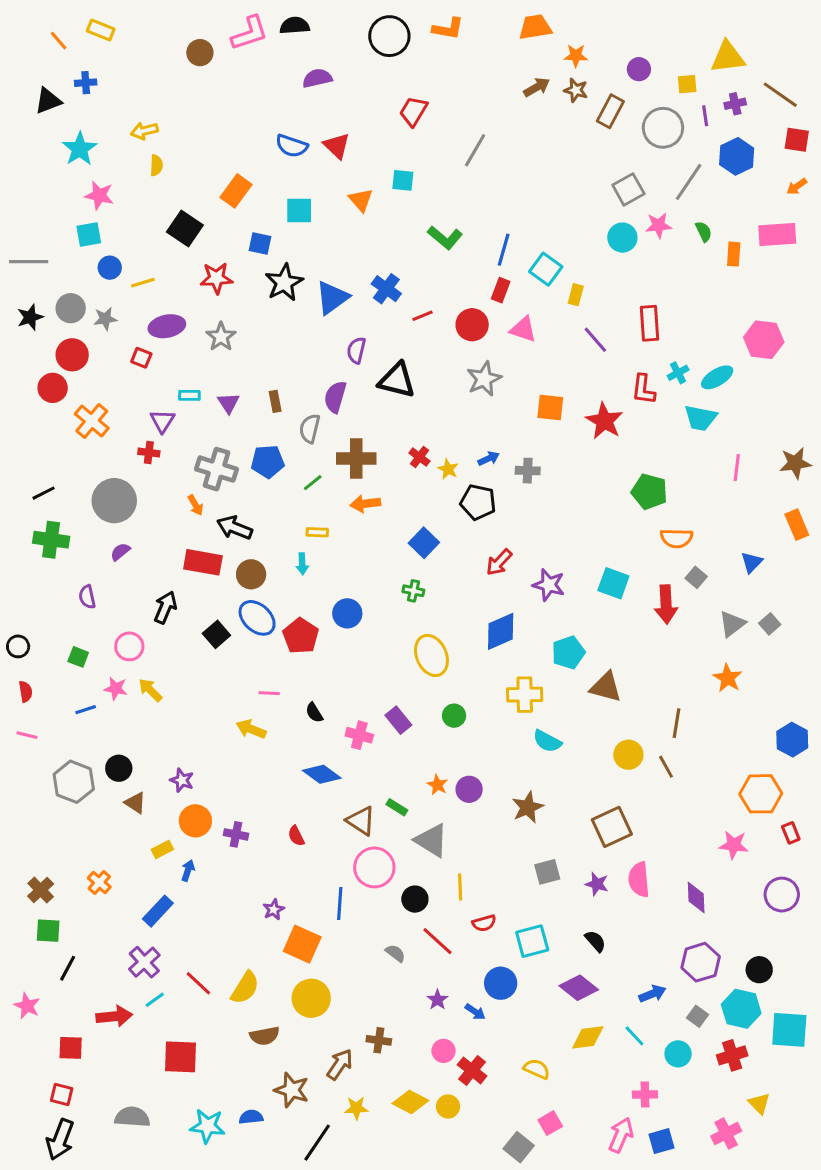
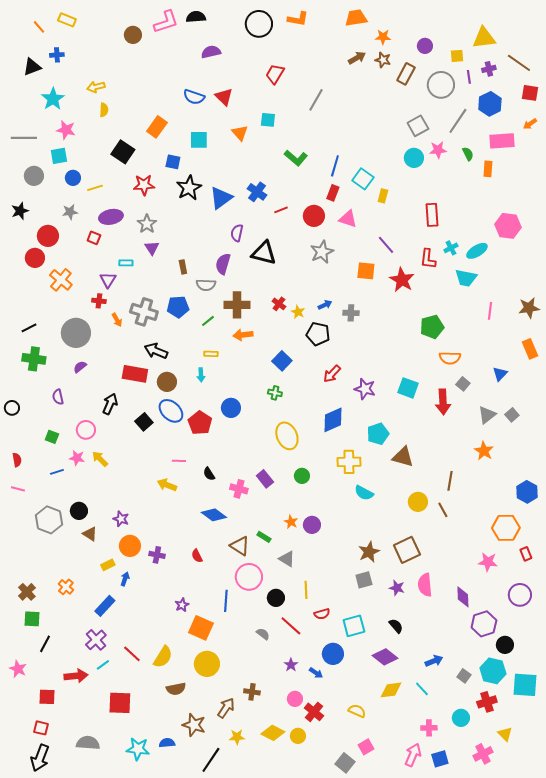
pink rectangle: (777, 235) -> (502, 141), moved
gray line: (29, 262) -> (24, 138), moved
gray circle: (71, 308) -> (34, 176), moved
purple line: (595, 340) -> (386, 245), moved
purple triangle: (229, 403) -> (152, 248), moved
gray semicircle: (310, 428) -> (206, 285), turned -102
green pentagon: (649, 492) -> (432, 327), turned -30
orange arrow: (195, 505) -> (117, 320), moved
black circle: (18, 646) -> (12, 408), moved
brown star: (528, 807) -> (369, 552), moved
gray triangle: (431, 840) -> (287, 559), size x0.7
purple hexagon: (701, 962) -> (484, 624), moved
cyan circle: (678, 1054) -> (461, 718), moved

